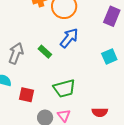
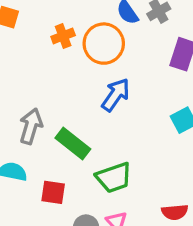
green rectangle: (45, 52) -> (73, 144), moved, size x1.5

